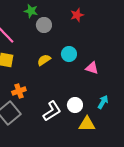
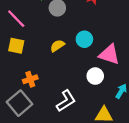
pink triangle: (92, 68) -> (109, 54), size x1.5
white circle: (75, 105) -> (95, 76), moved

